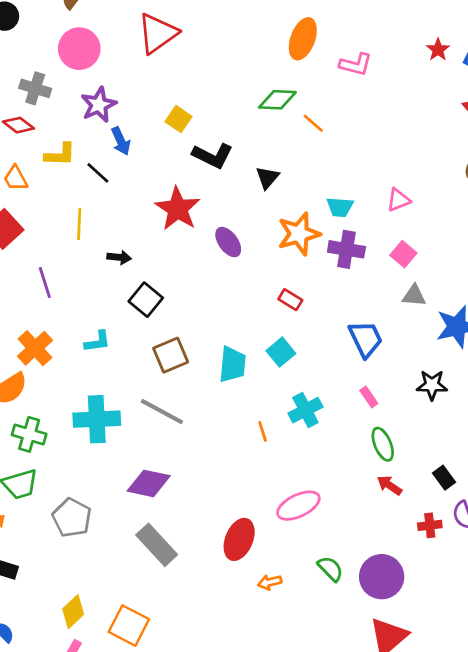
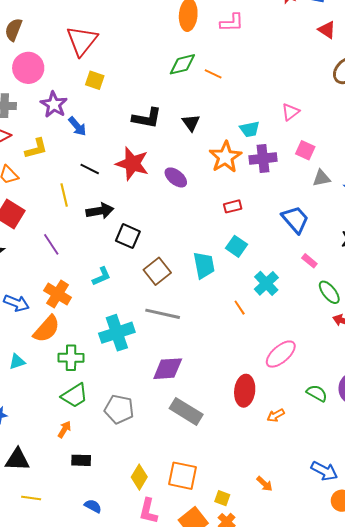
yellow square: (179, 119) -> (95, 80), moved
black line: (98, 173) -> (90, 169), moved
black arrow: (119, 257) -> (100, 211), size x1.5
red rectangle: (290, 300) -> (233, 206), turned -30

